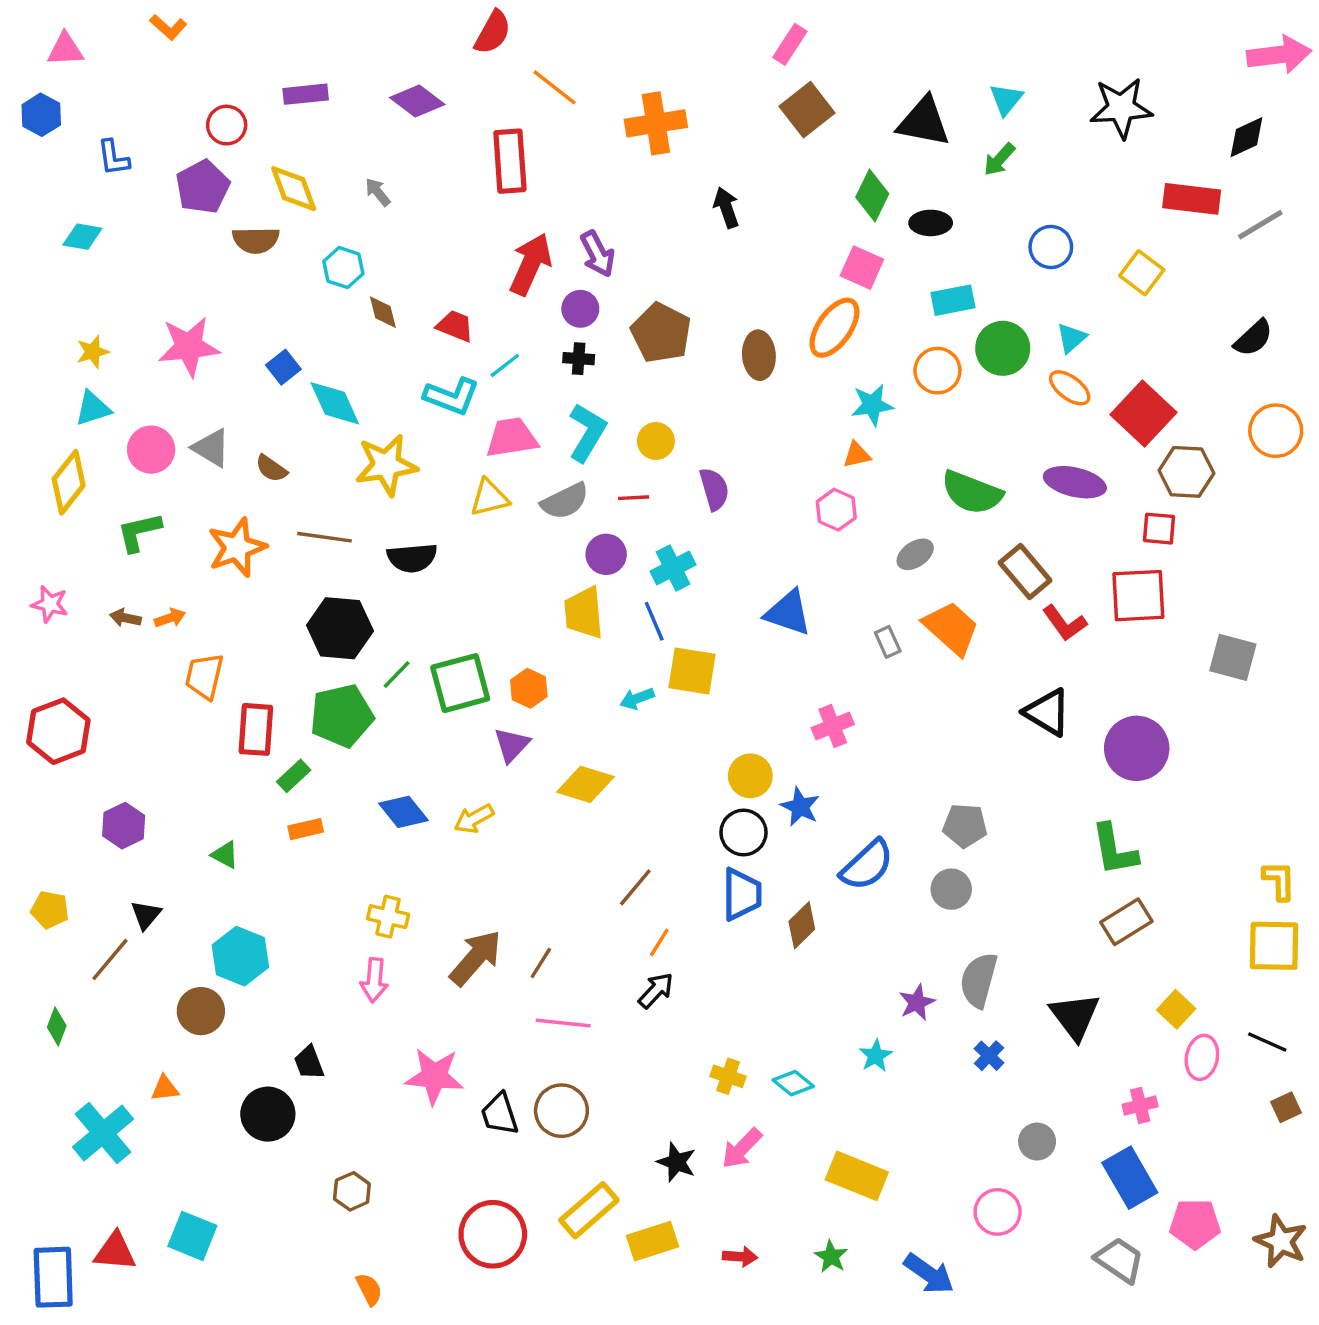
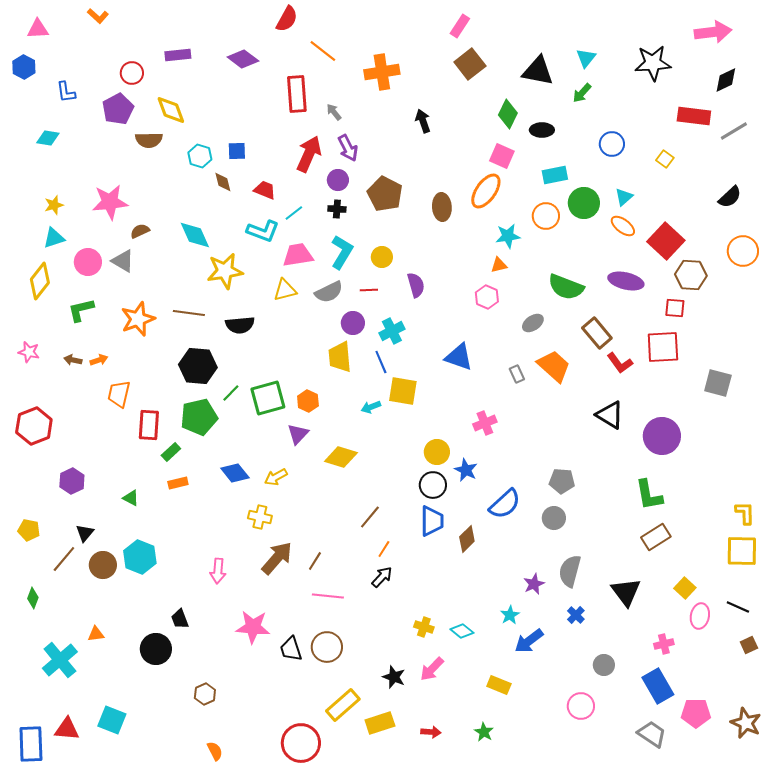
pink arrow: (1279, 55) -> (713, 32), moved
gray arrow: (378, 192) -> (334, 112), moved
yellow square: (1142, 273) -> (665, 159), size x0.7
blue square: (283, 367) -> (237, 151), moved, turned 36
brown semicircle: (271, 468) -> (140, 231), moved, turned 120
yellow cross: (388, 917) -> (260, 517), moved
brown circle: (201, 1011) -> (103, 565), moved
yellow rectangle: (857, 1176) -> (499, 685), size x0.7
red circle: (493, 1234) -> (301, 743), moved
blue arrow: (929, 1274) -> (529, 641), moved, turned 108

